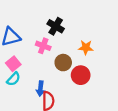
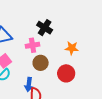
pink cross: (43, 46) -> (33, 45), turned -32
brown circle: (63, 63) -> (41, 63), moved

